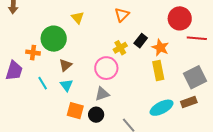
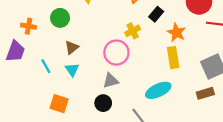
green circle: (54, 39) -> (60, 18), size x0.7
black rectangle: (141, 41) -> (156, 14), moved
orange cross: (33, 53) -> (29, 26), moved
cyan ellipse: (162, 108) -> (158, 90), moved
orange square: (75, 111) -> (59, 104), moved

